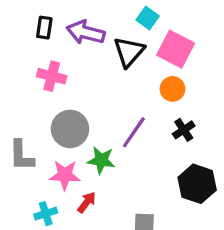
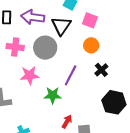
pink square: (176, 49) -> (90, 20), size x0.7
gray circle: (70, 129) -> (45, 48), moved
pink star: (65, 175) -> (30, 75), moved
red arrow: (87, 202) -> (67, 122), moved

